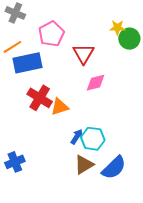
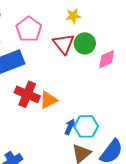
yellow star: (117, 28) -> (73, 16), moved
green circle: (129, 39) -> (85, 43), moved
pink diamond: (96, 83) -> (107, 59), moved

